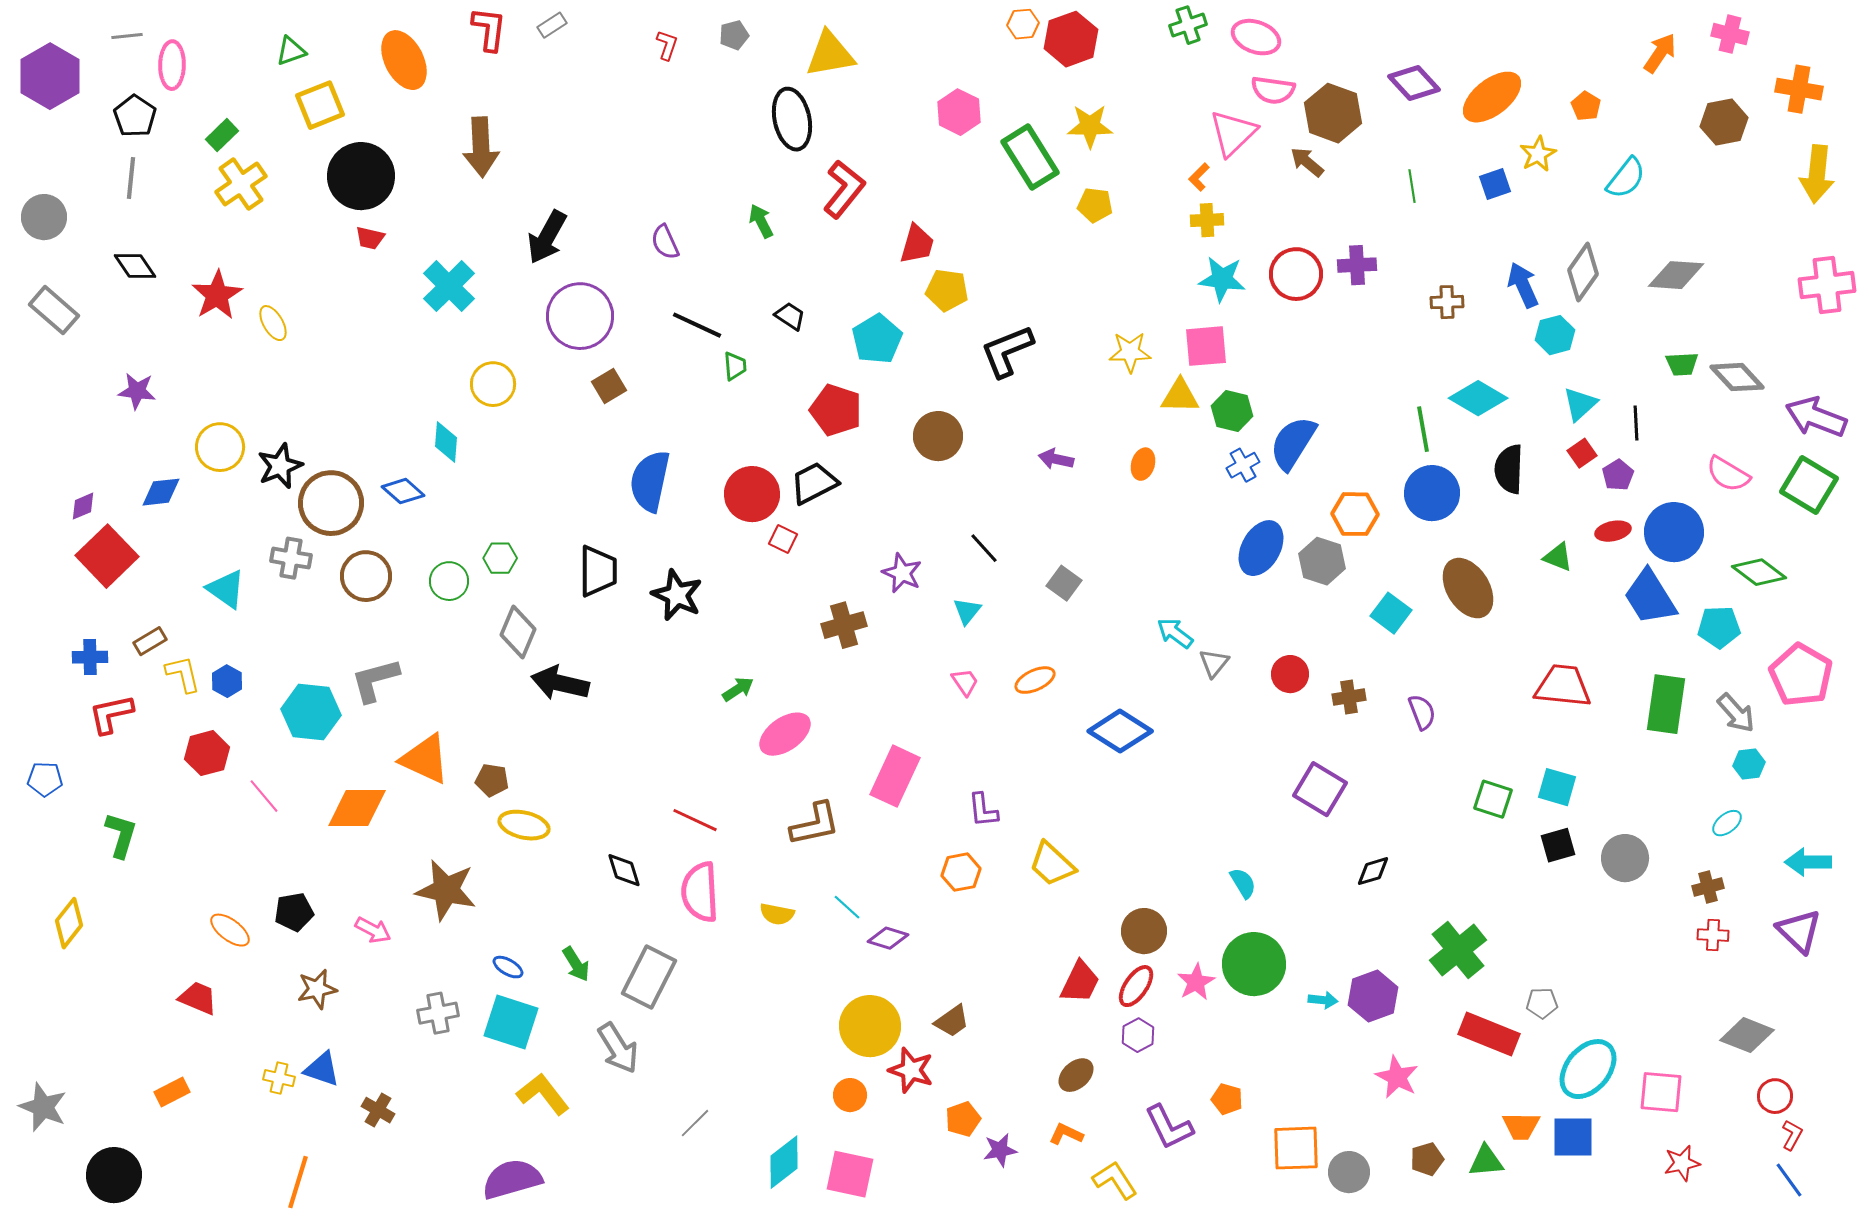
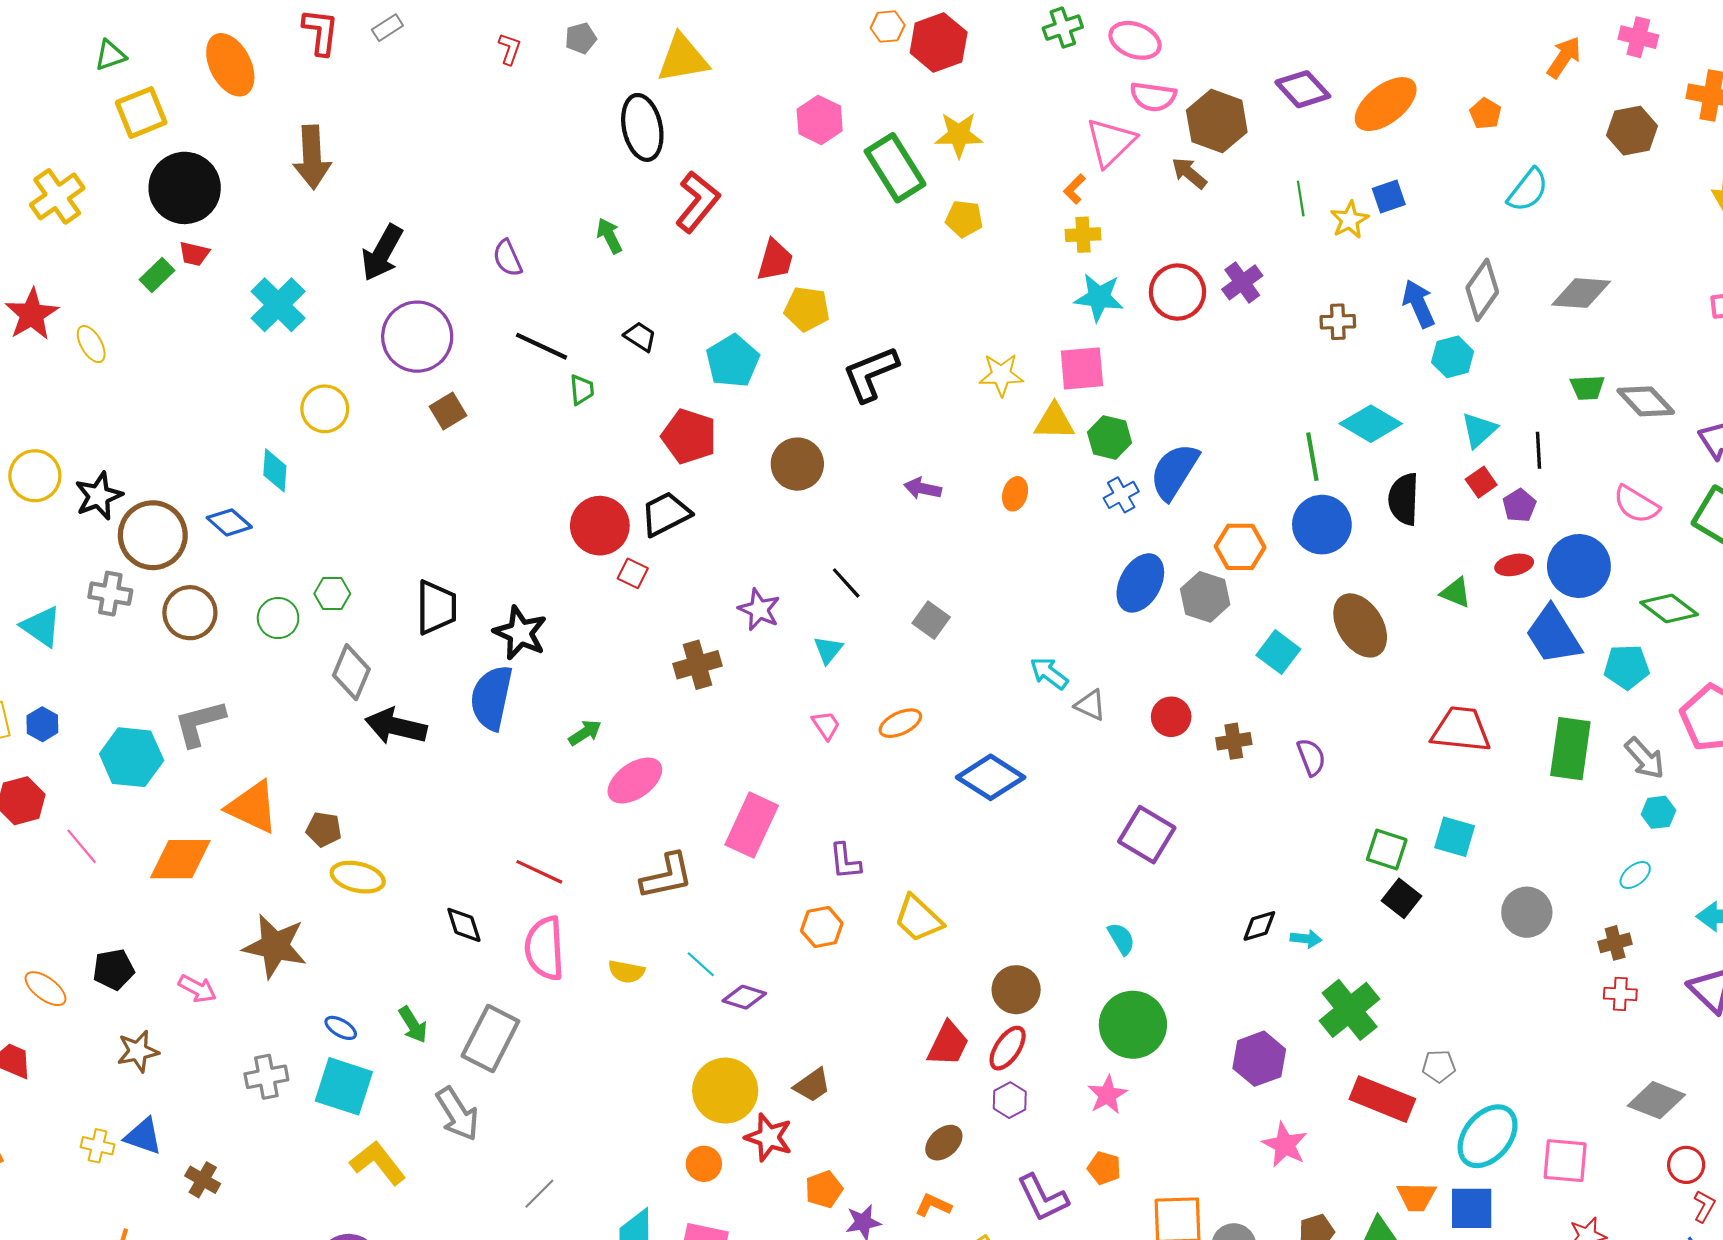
green rectangle: (222, 135) -> (157, 275), moved
yellow star: (1538, 154) -> (1350, 220), moved
purple cross: (1357, 265) -> (1242, 282), turned -33
blue semicircle: (650, 481) -> (492, 698), moved
gray triangle: (1214, 663) -> (1090, 705), turned -44
purple square: (1320, 789) -> (1147, 835), moved
black square: (1558, 845) -> (1402, 898), moved, turned -36
pink star: (1196, 982) -> (1107, 1095), moved
cyan arrow: (1323, 1000) -> (1306, 939), moved

